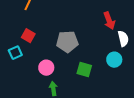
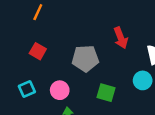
red arrow: (109, 21) -> (121, 38), moved
cyan square: (15, 53) -> (27, 89), moved

